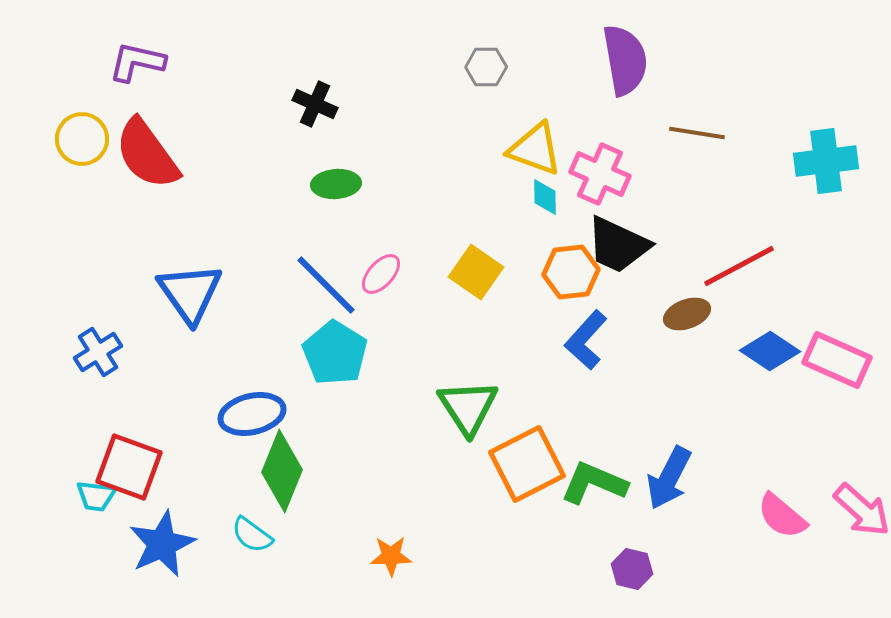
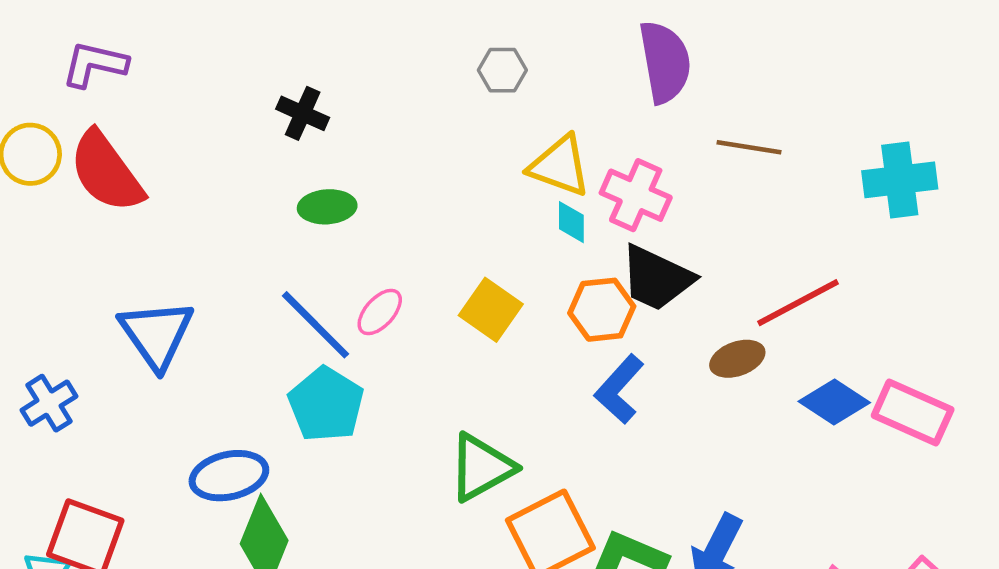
green triangle: (468, 407) -> (481, 467), turned 34

